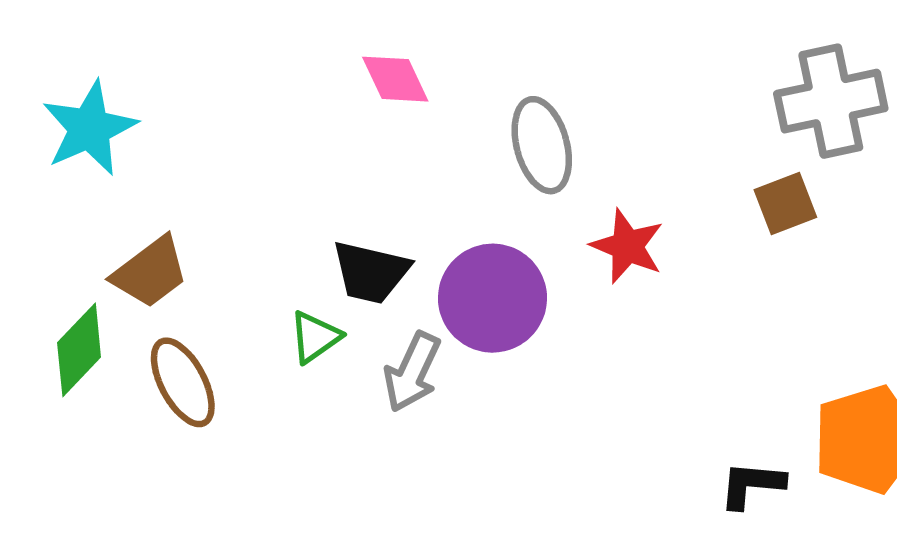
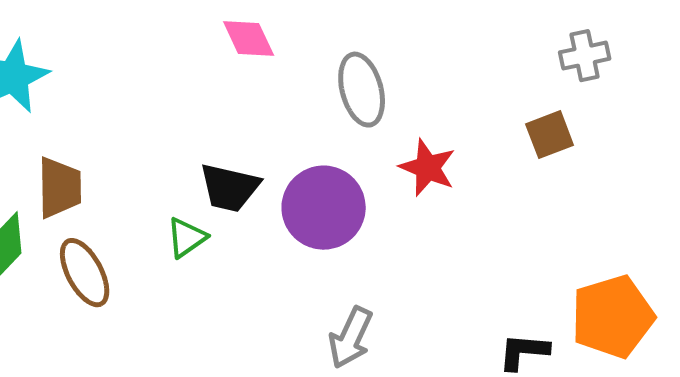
gray cross: (831, 101) -> (585, 56), size x0.6
brown trapezoid: (150, 272) -> (60, 188), turned -54
gray arrow: (412, 372) -> (351, 338), moved

